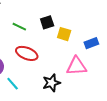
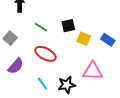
blue rectangle: (91, 43) -> (108, 40), moved, turned 48
cyan line: (13, 84) -> (43, 84), moved

